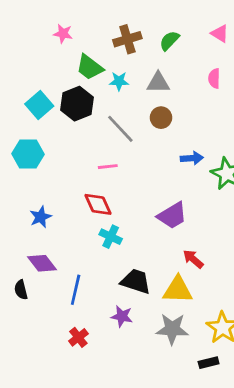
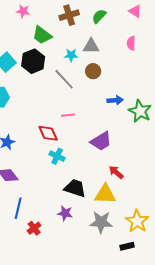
cyan star: (119, 81) -> (71, 55), moved
pink line: (108, 167) -> (68, 115), moved
blue line: (76, 290) -> (18, 208), moved

